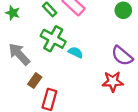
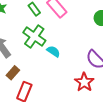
red star: (113, 82) -> (84, 82), turned 30

